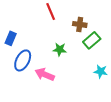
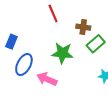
green star: (60, 49) -> (62, 53), size x1.5

